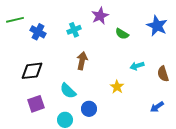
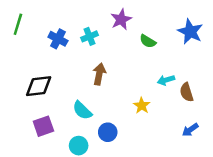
green line: (15, 20) -> (18, 24), turned -60
blue cross: (38, 32) -> (58, 39), moved
brown semicircle: (163, 74) -> (187, 92), moved

